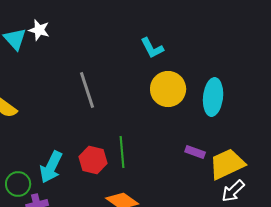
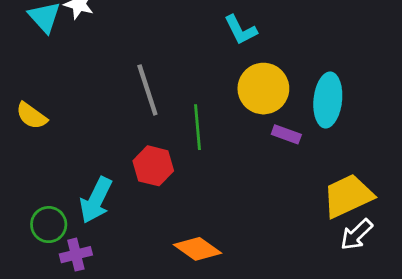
green line: (122, 152) -> (198, 127), moved
purple rectangle: (195, 152) -> (286, 134), moved
red hexagon: (93, 160) -> (153, 166), moved

